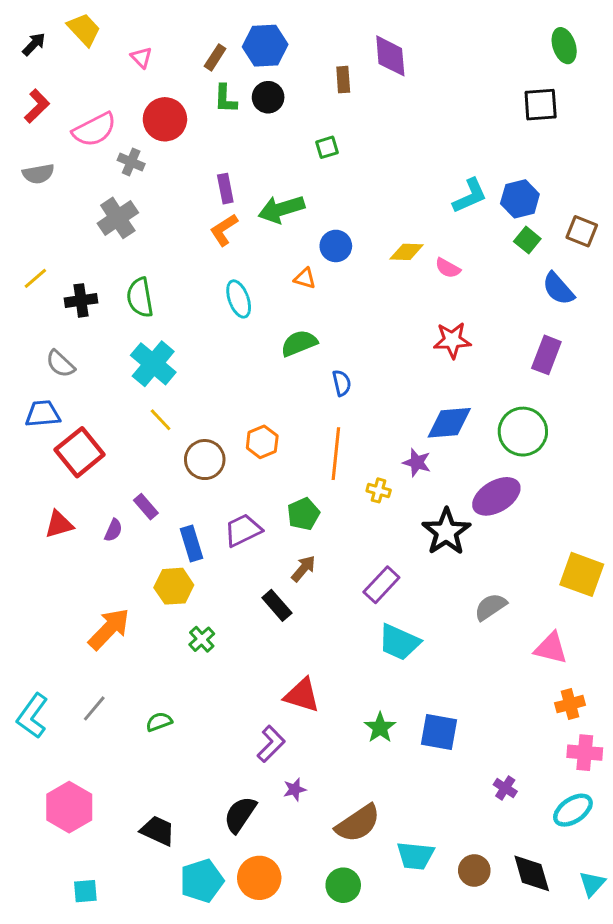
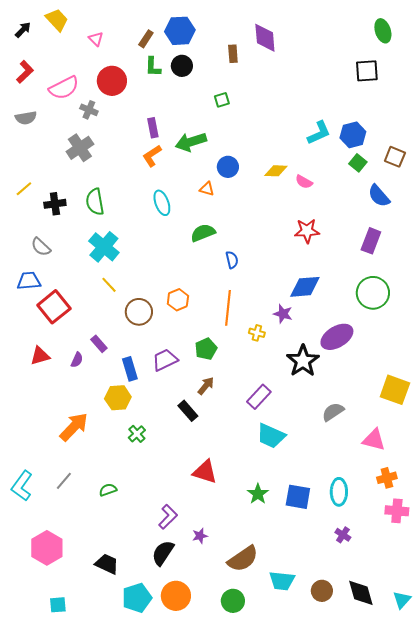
green circle: (523, 432) -> (373, 293), moved
purple L-shape: (271, 744) -> (168, 517), moved
cyan ellipse: (573, 810) -> (339, 492), moved, turned -56

